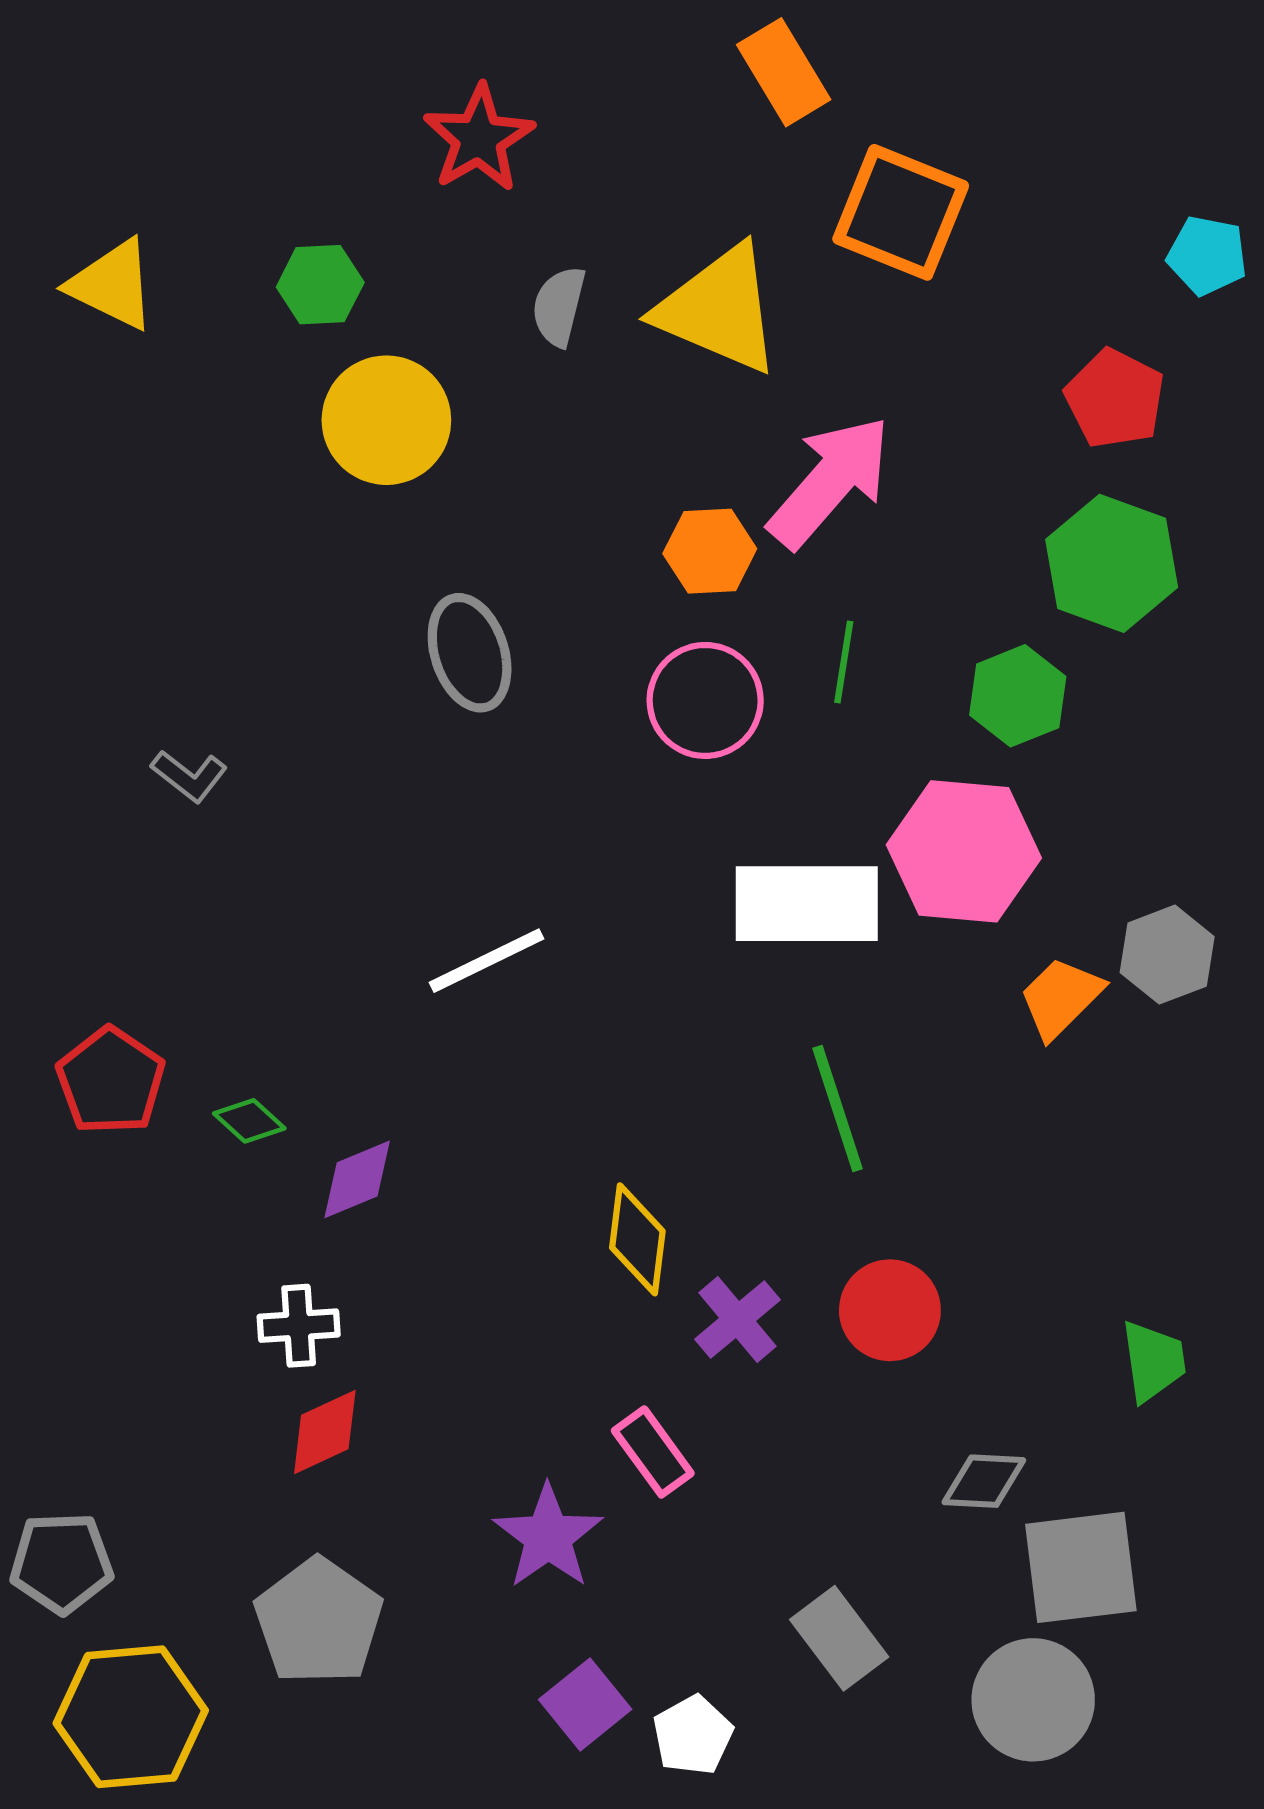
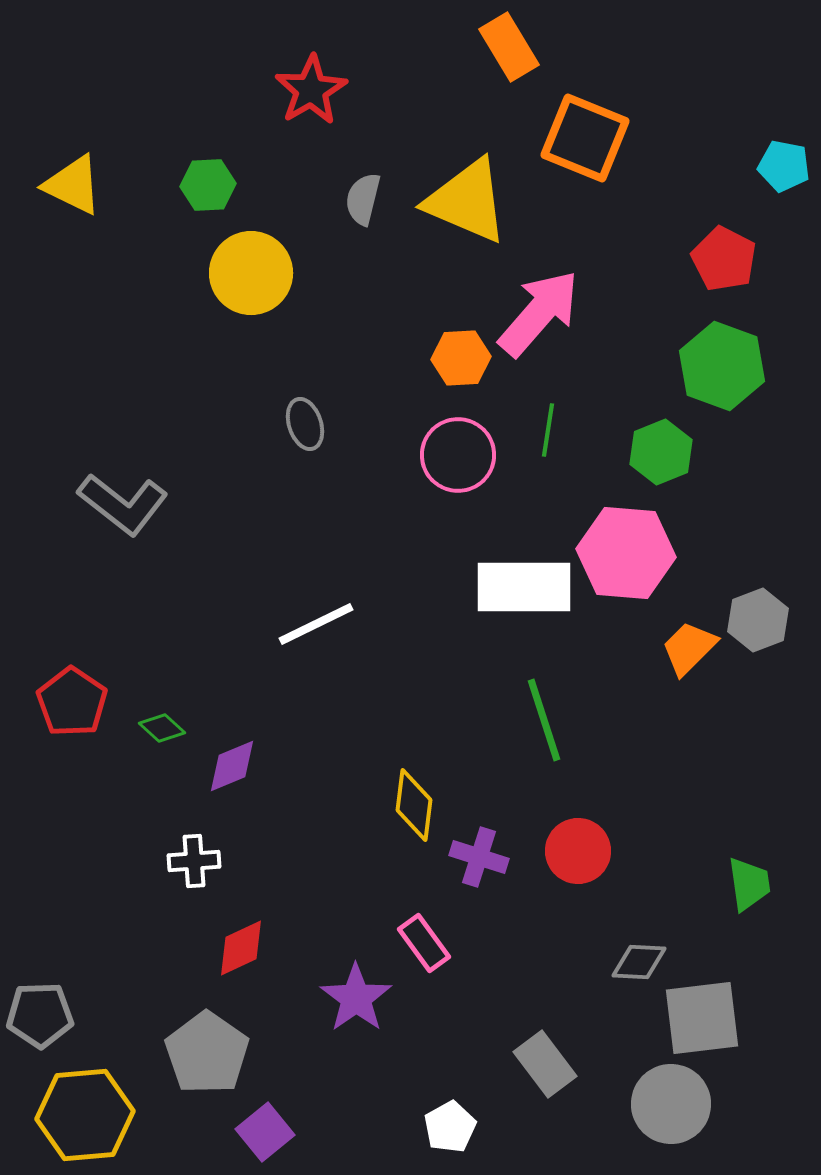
gray ellipse: (470, 653) -> (305, 424), size x0.7
gray L-shape: (189, 776) -> (123, 504), size x1.8
purple cross: (737, 1320) -> (479, 857), turned -32
red diamond: (325, 1432) -> (241, 948), moved
purple square: (585, 1704) -> (265, 1132), moved

